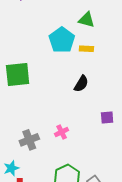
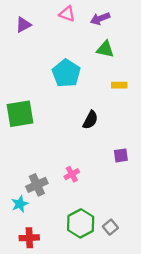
green triangle: (87, 20) -> (105, 49), moved
yellow rectangle: (86, 49) -> (119, 85), moved
cyan star: (11, 168) -> (20, 204), moved

